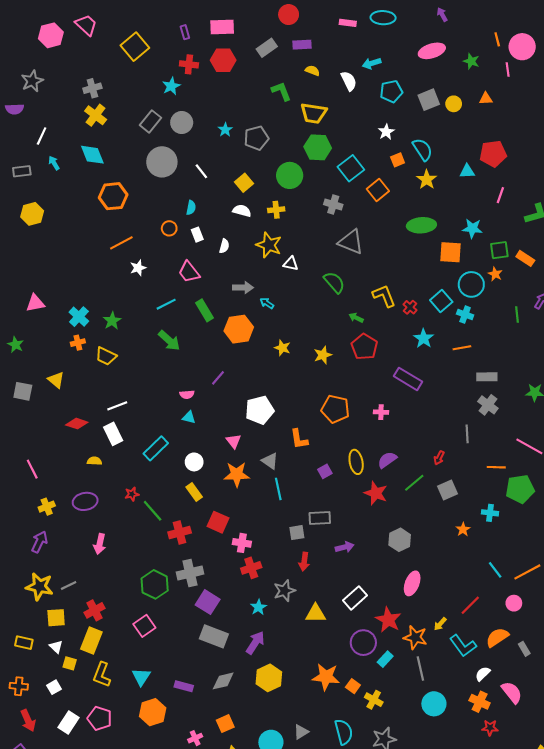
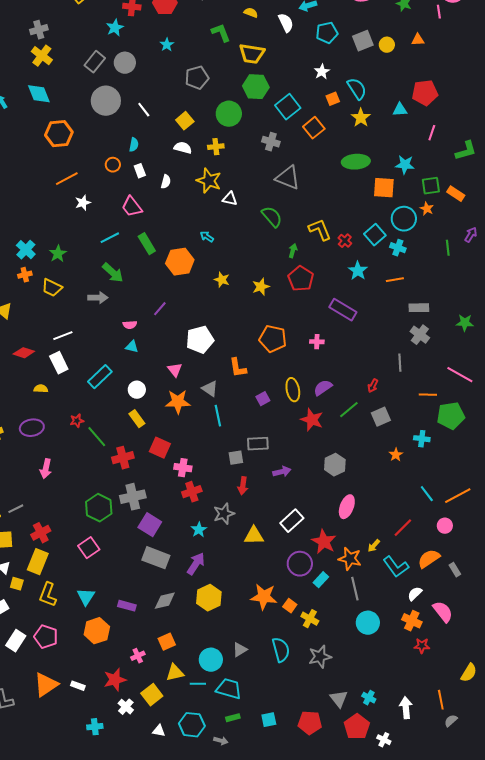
cyan star: (225, 130) -> (167, 45), moved
gray arrow: (243, 288) -> (98, 298), moved
green arrow: (356, 318) -> (293, 251), turned 80

